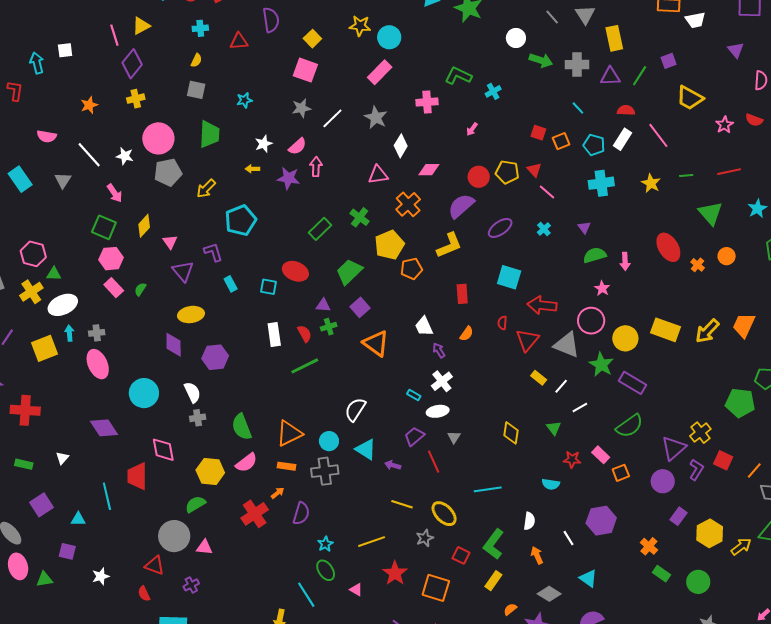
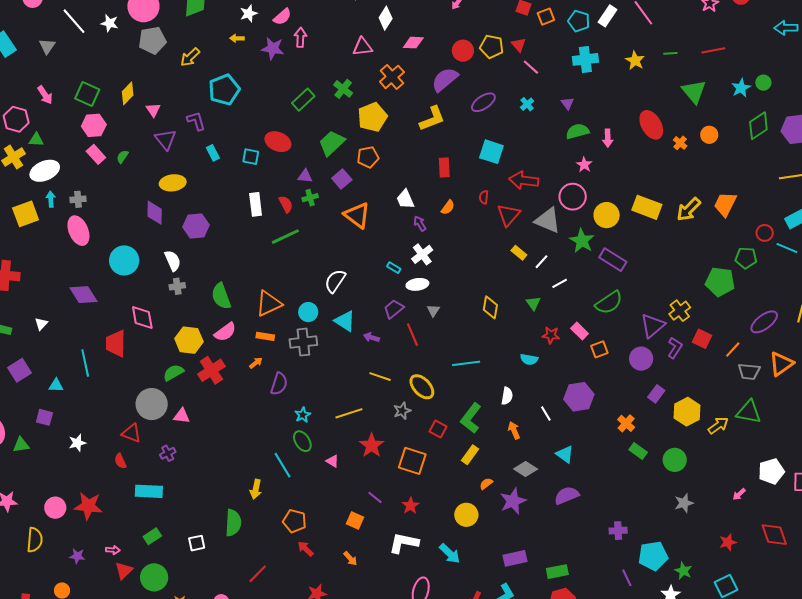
pink arrow: (115, 193) -> (45, 95), moved
orange pentagon: (411, 269) -> (368, 157), moved
red cross: (255, 514) -> (211, 370), moved

